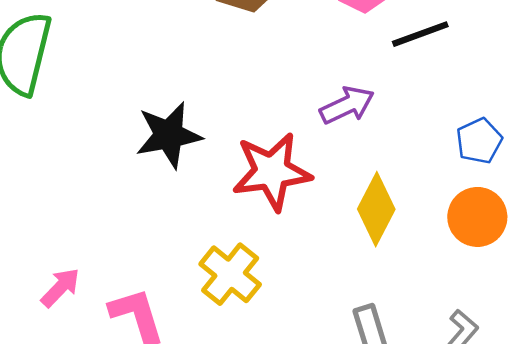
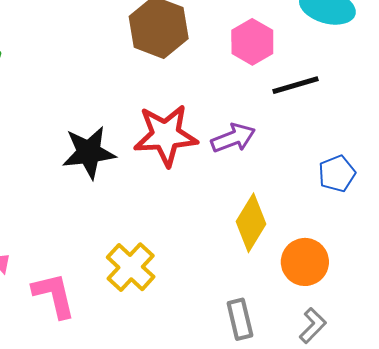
red star: (272, 172) -> (166, 135), moved
orange circle: (477, 217) -> (305, 262), moved

